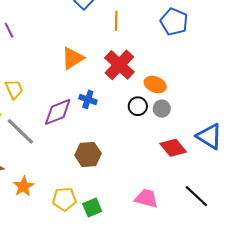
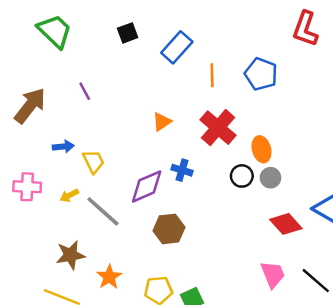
blue pentagon: (174, 22) -> (261, 74), moved
orange triangle: (73, 58) -> (162, 122), size x0.7
orange ellipse: (155, 84) -> (261, 149), turned 55
brown hexagon: (88, 154) -> (169, 229), moved
pink trapezoid: (146, 198) -> (273, 274), moved, turned 55

